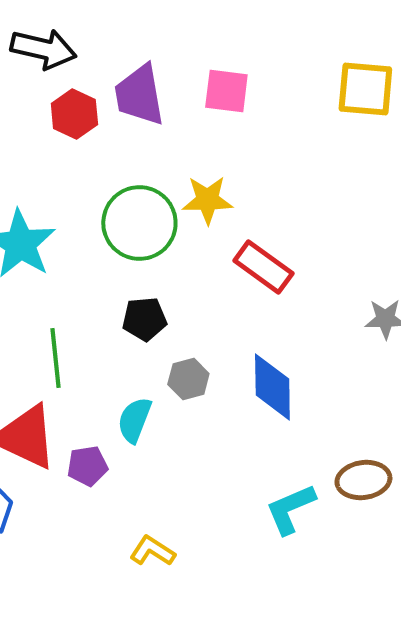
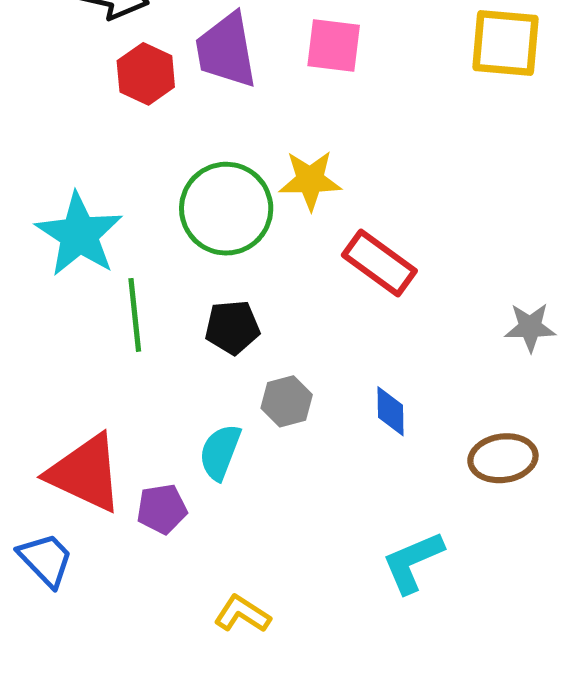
green line: (55, 358) -> (135, 315), moved
blue diamond: (272, 387) -> (391, 411), size x0.6
brown ellipse: (363, 480) -> (503, 458), moved

